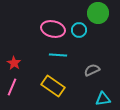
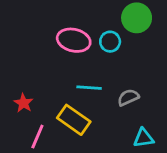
cyan line: (58, 55) -> (89, 88), moved
red star: (14, 63) -> (23, 103), moved
pink line: (12, 87) -> (37, 137), moved

